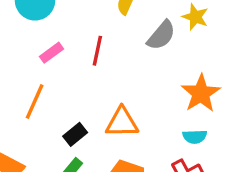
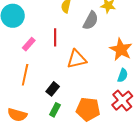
orange triangle: (122, 122) -> (77, 59), moved
cyan semicircle: (195, 137) -> (123, 75), turned -56

